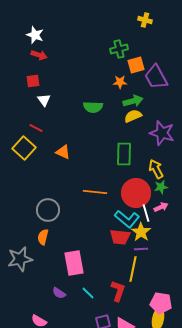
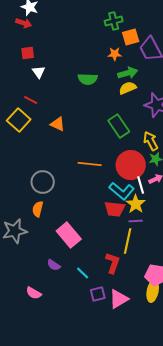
red arrow: (39, 55) -> (24, 23), moved
green rectangle: (124, 154) -> (119, 126), turned -35
pink rectangle: (74, 263) -> (69, 235), turned -30
cyan line: (88, 293) -> (83, 273), moved

